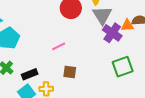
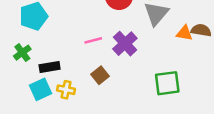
purple cross: (112, 33) -> (125, 44), moved
brown square: (70, 72) -> (100, 75), turned 32

